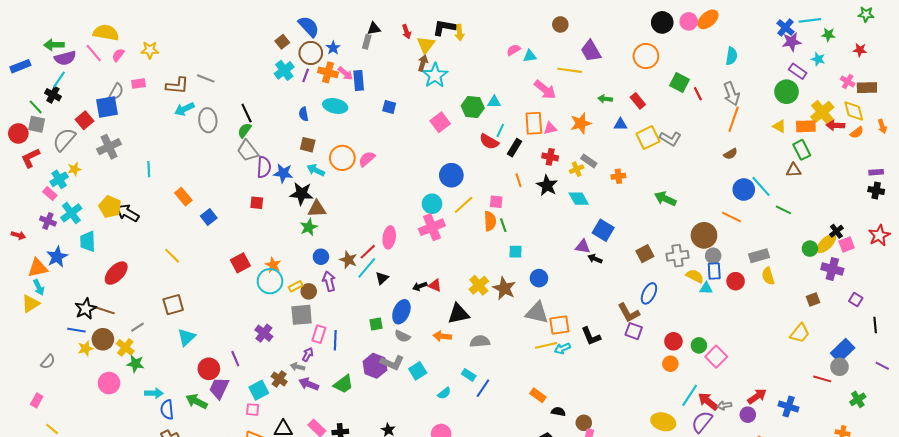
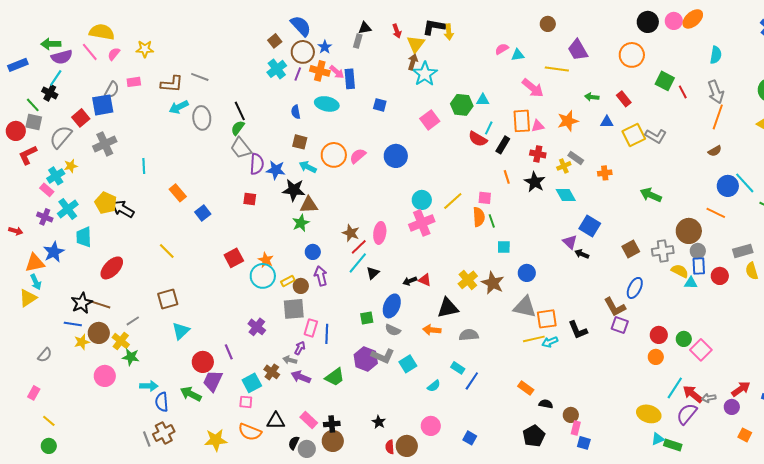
blue circle: (451, 175) -> (396, 156), moved
purple triangle: (583, 247) -> (570, 242), turned 35
brown star: (348, 260) -> (351, 233), moved

